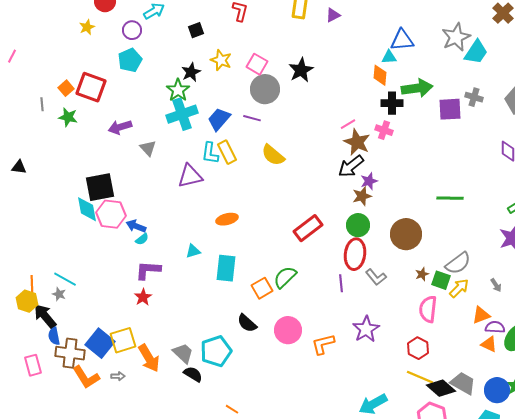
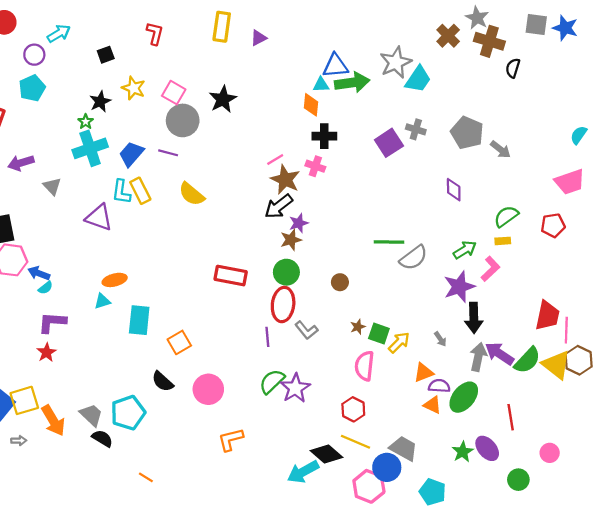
green arrow: (417, 88) -> (352, 83), moved
green star: (178, 90) -> (86, 122), size x0.6
purple square: (450, 109) -> (389, 143), turned -30
purple triangle: (190, 176) -> (99, 218), turned 32
orange ellipse: (227, 219) -> (115, 280), moved
red rectangle: (308, 228) -> (231, 276), turned 48
brown circle: (406, 234) -> (340, 282), size x0.5
gray semicircle: (458, 263) -> (414, 258), moved
green semicircle: (285, 277) -> (272, 381), moved
orange L-shape: (323, 344) -> (231, 439), moved
black diamond: (441, 388) -> (327, 454), moved
blue circle: (497, 390) -> (387, 467), moved

